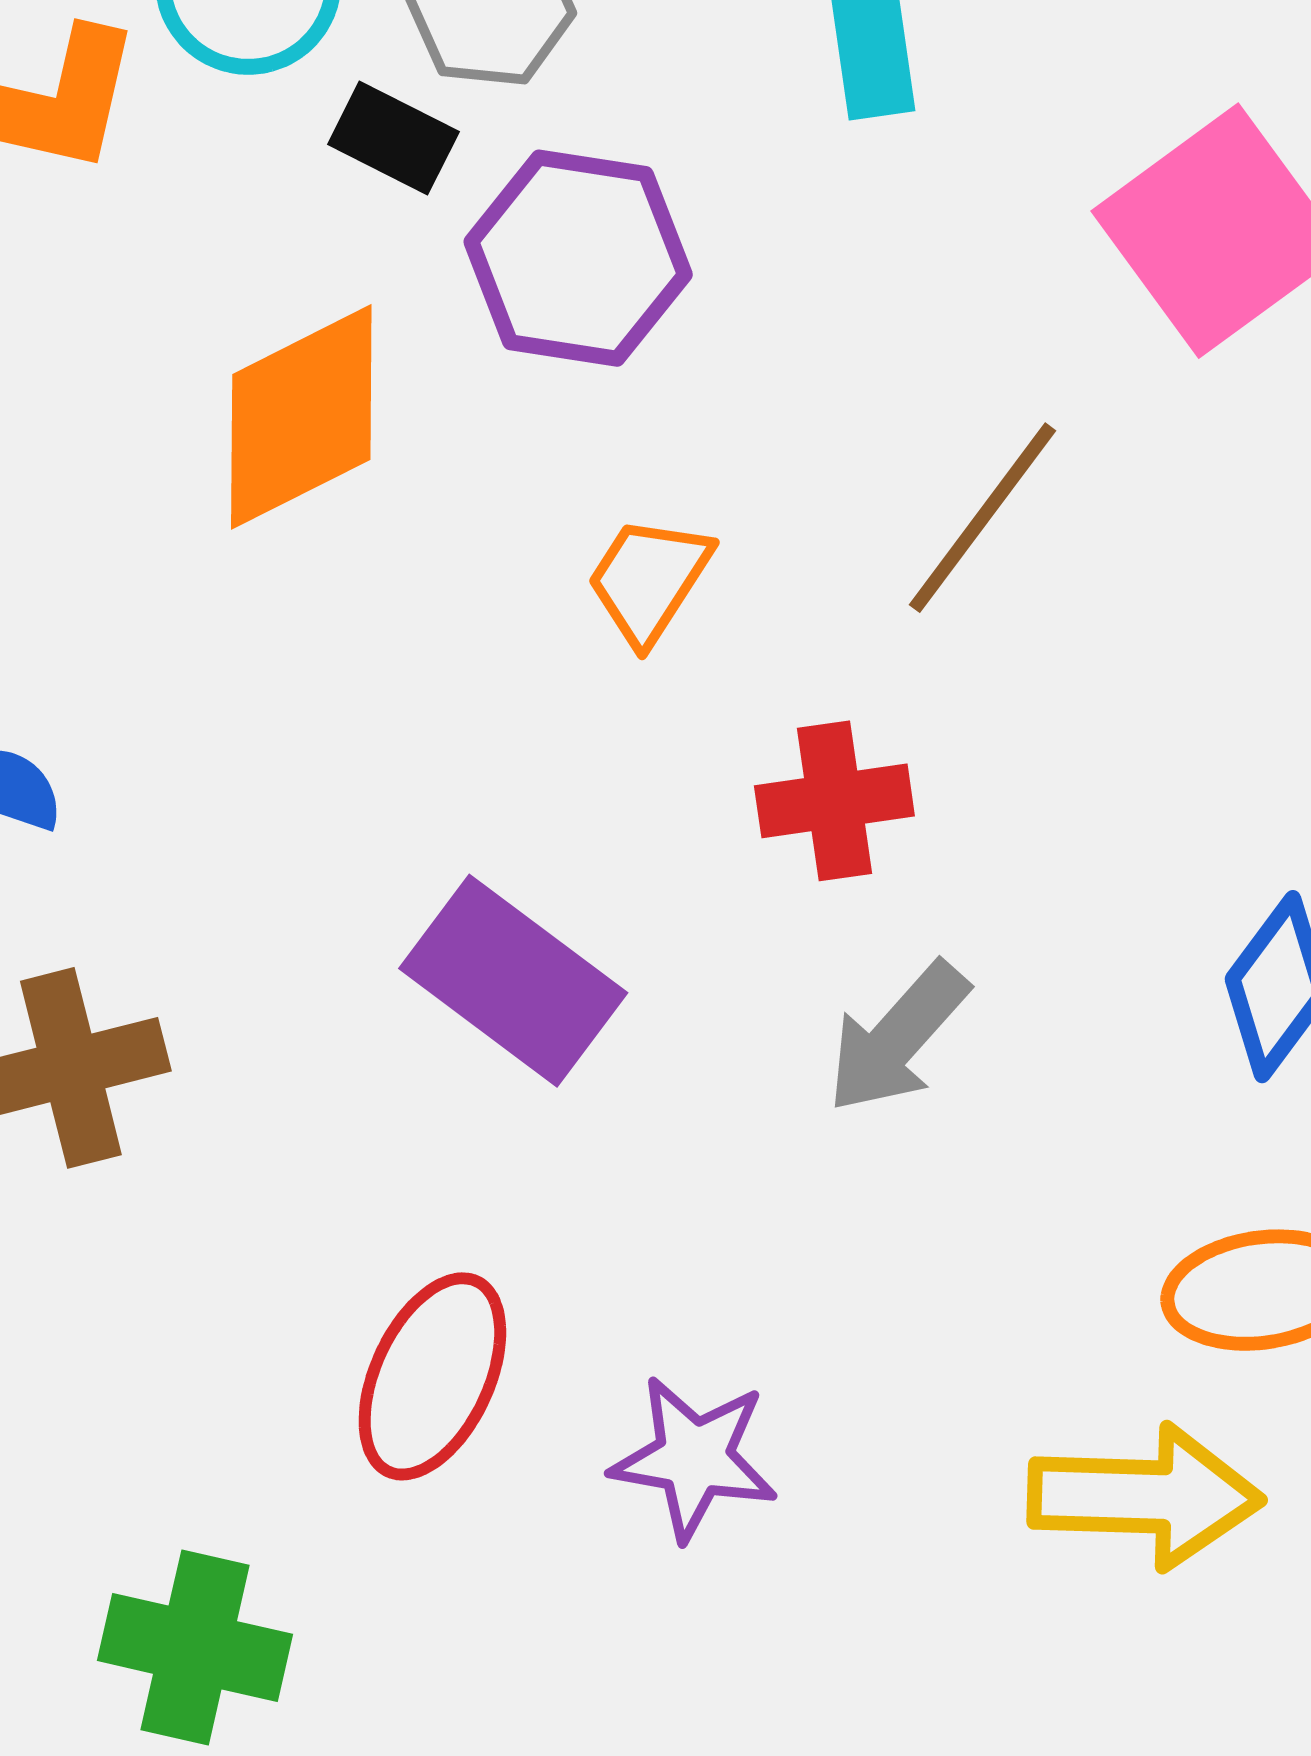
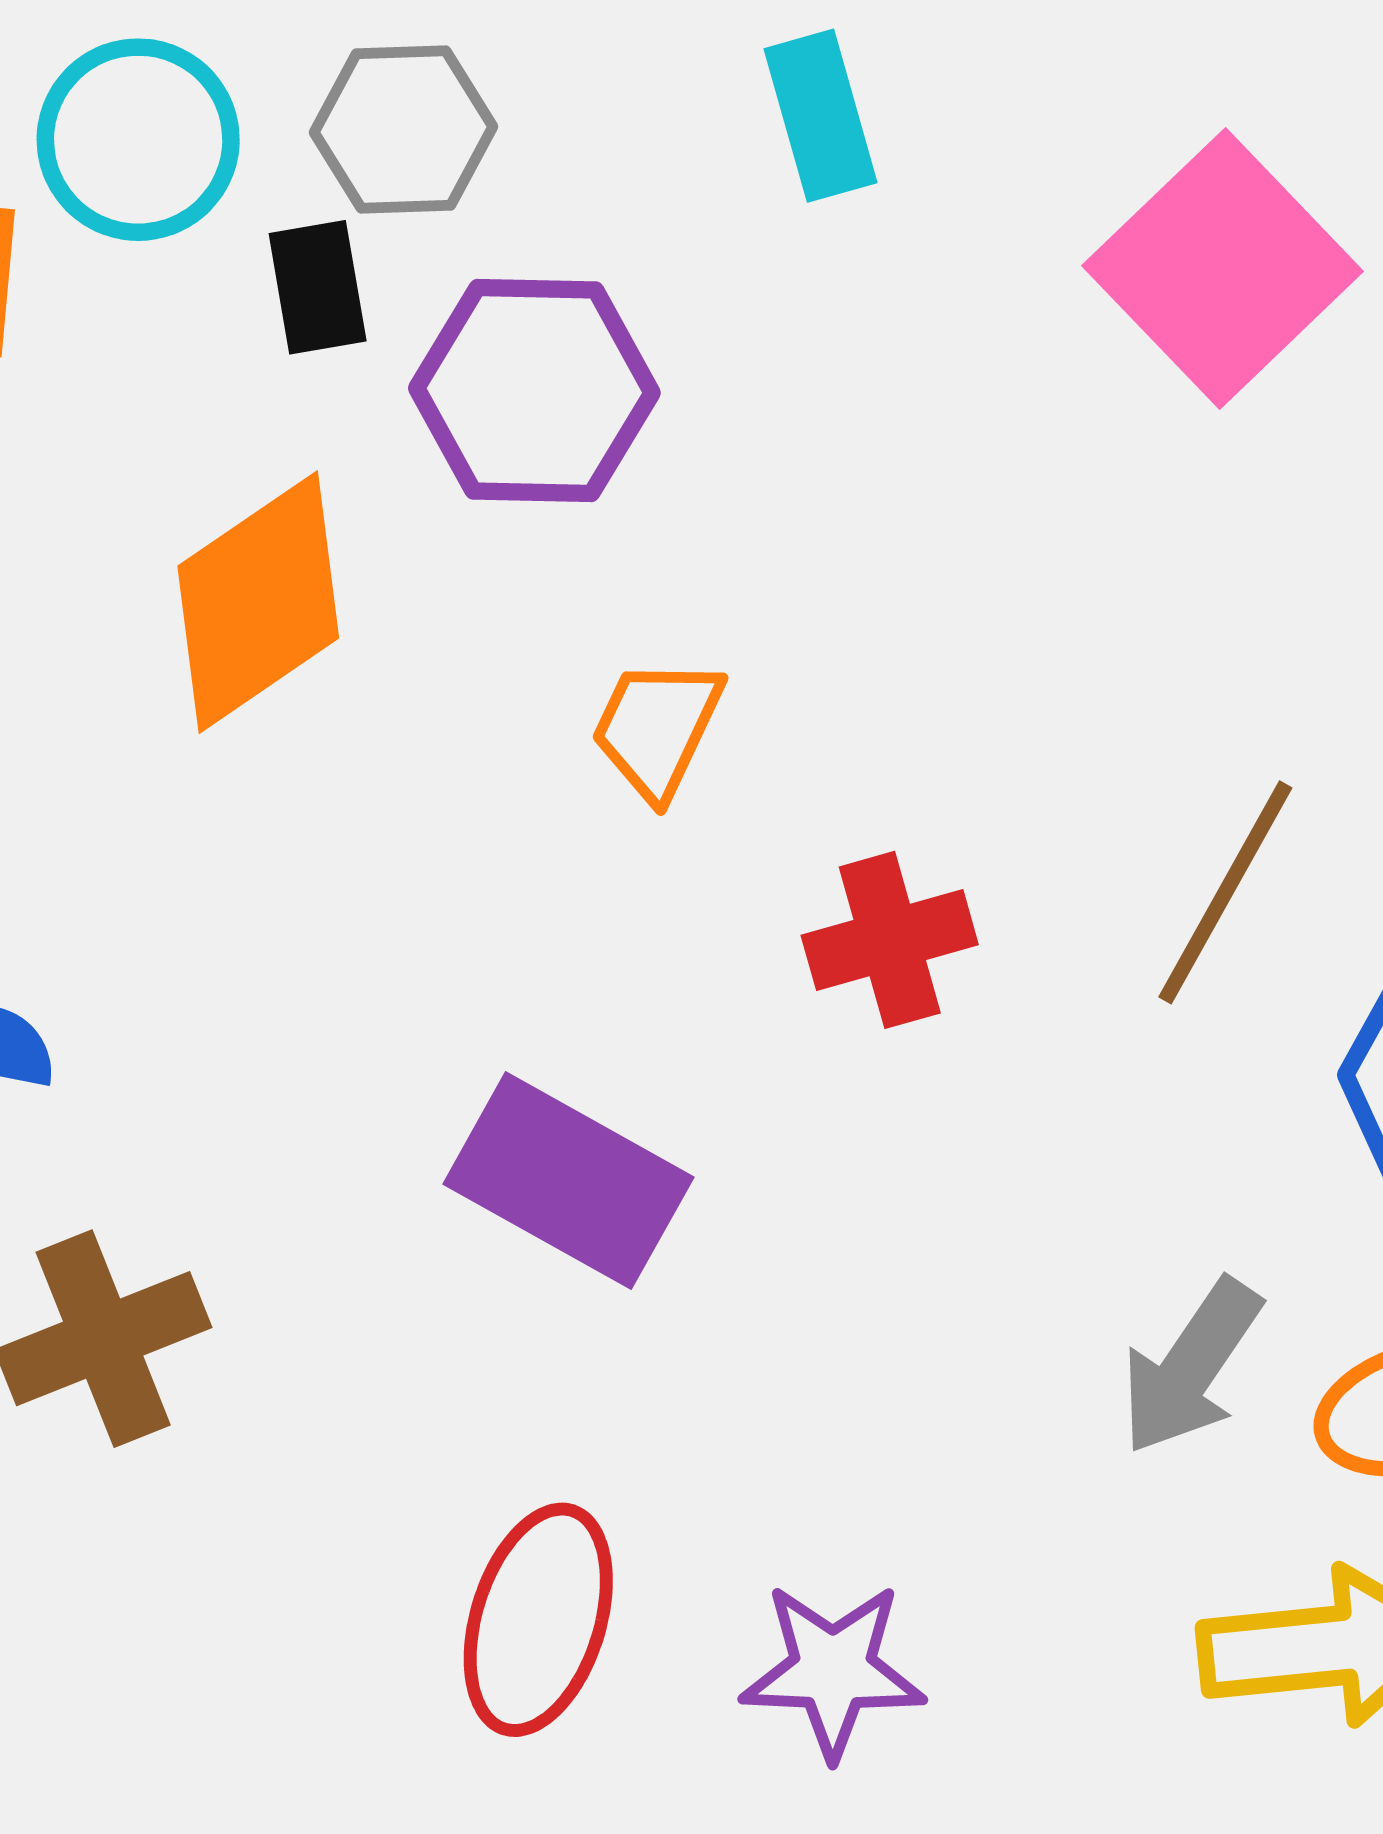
black rectangle: (393, 138) -> (318, 287), turned 61
brown line: (983, 518) -> (1225, 892), moved
gray arrow: (897, 1038) -> (1191, 1367), moved

